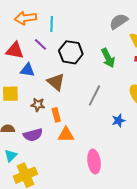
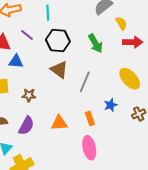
cyan line: (52, 24) -> (48, 13), moved
brown triangle: (56, 82) -> (59, 70), moved
orange rectangle: (56, 115) -> (90, 118), moved
purple semicircle: (33, 135) -> (26, 126), turned -42

